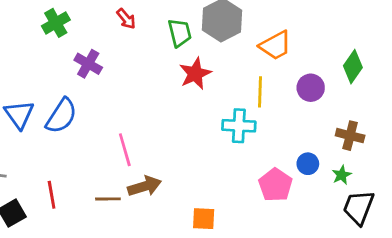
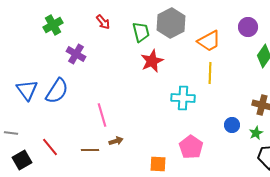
purple circle: (311, 88) -> (248, 27), moved
yellow line: (260, 92) -> (210, 73), moved
pink pentagon: (275, 185) -> (191, 147), moved
brown arrow: (145, 186) -> (116, 141), size x0.6
red line: (52, 195) -> (50, 147), turned -30

